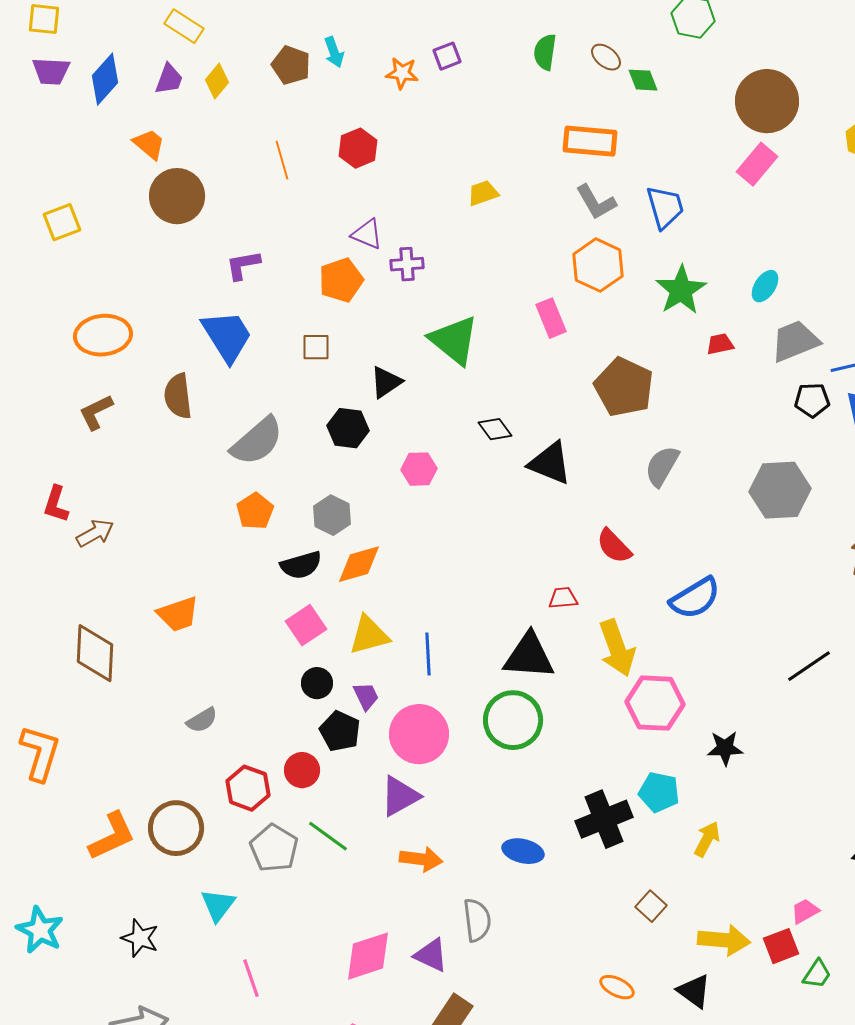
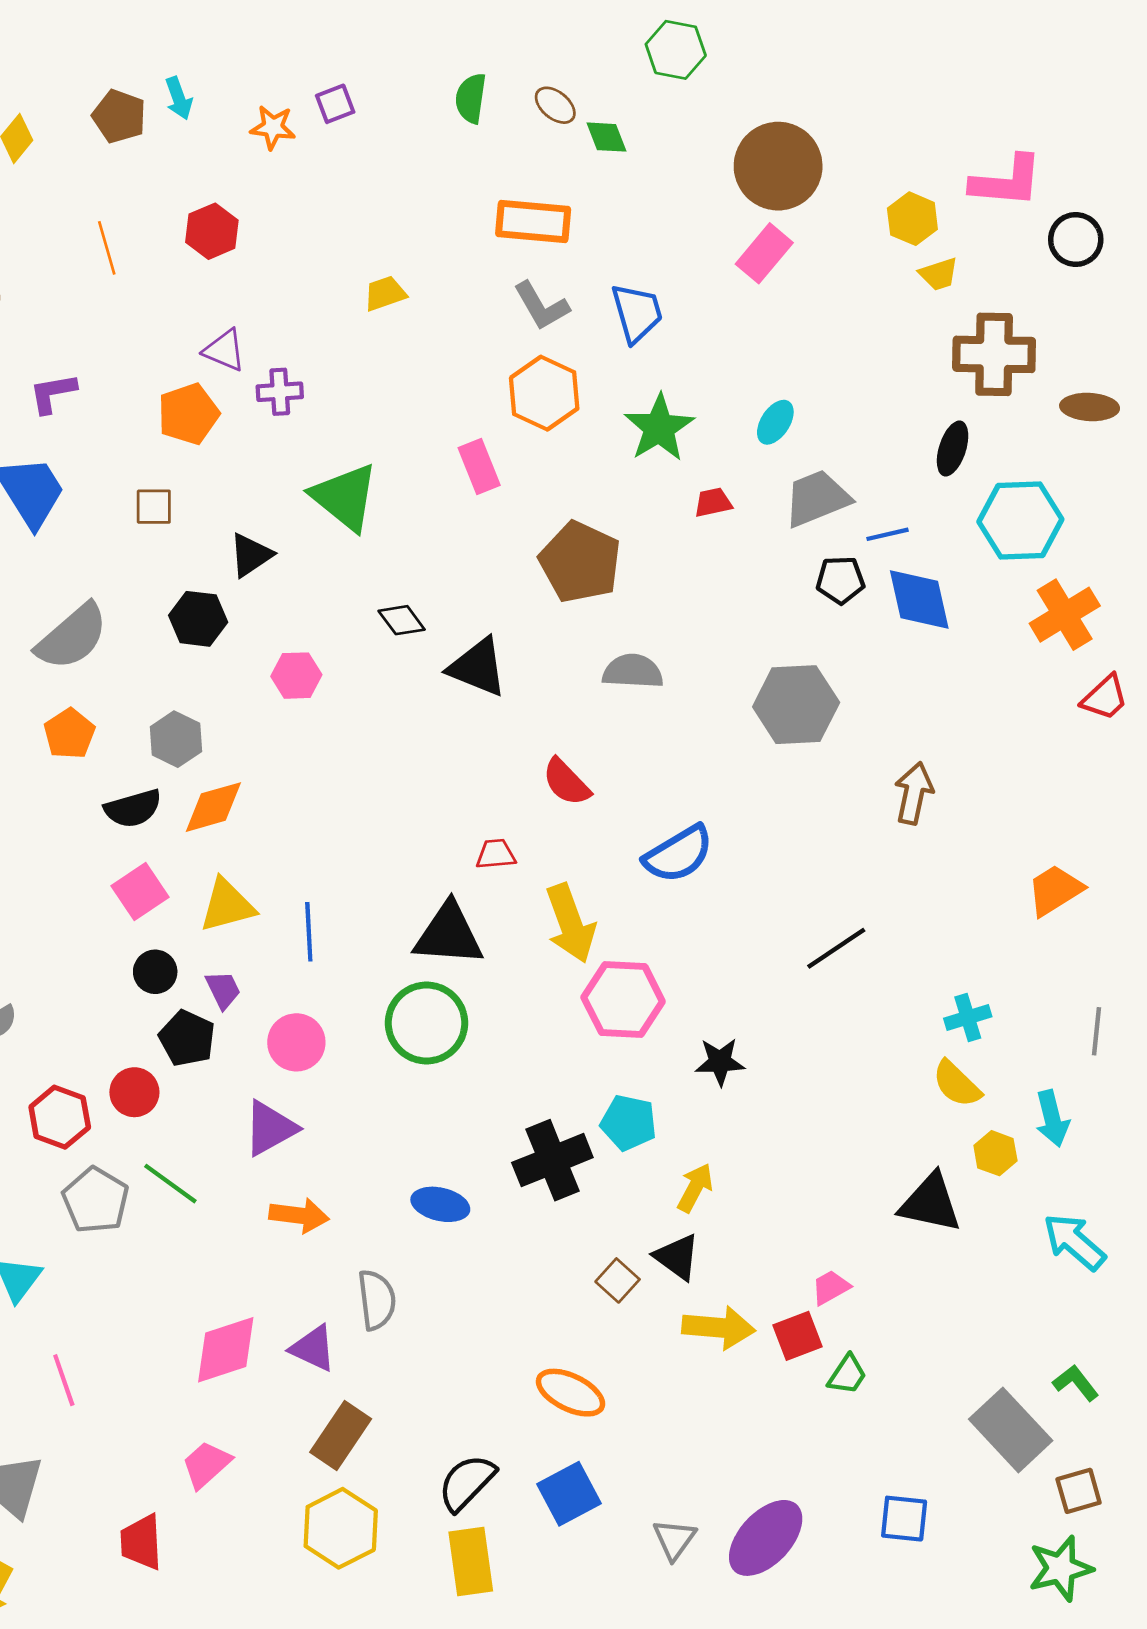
gray semicircle: (662, 466) -> (633, 671), turned 63
pink circle: (419, 734) -> (296, 1042), size x0.7
orange ellipse: (617, 987) -> (570, 1393), size x1.4
black triangle: (694, 991) -> (677, 1257), moved

